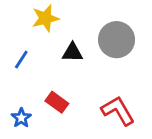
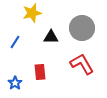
red rectangle: (57, 102) -> (40, 72), turned 49
red L-shape: (118, 111) -> (82, 64), moved

